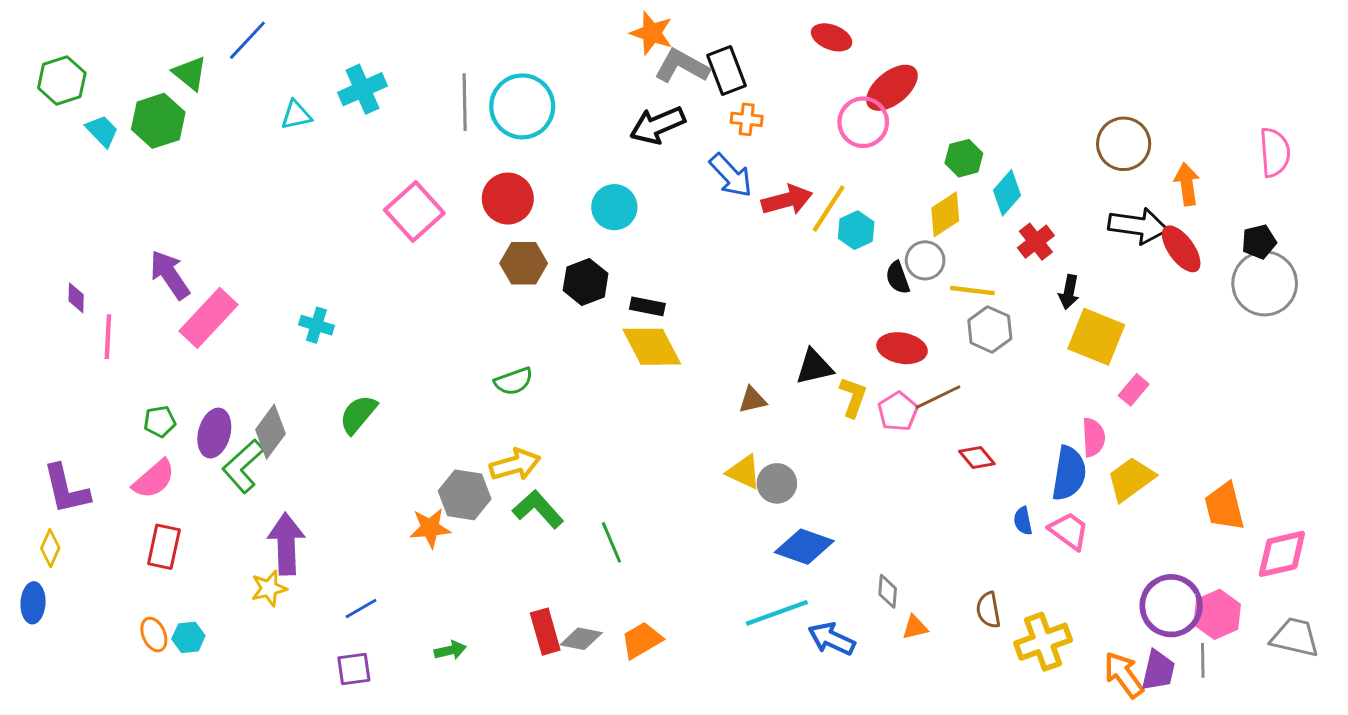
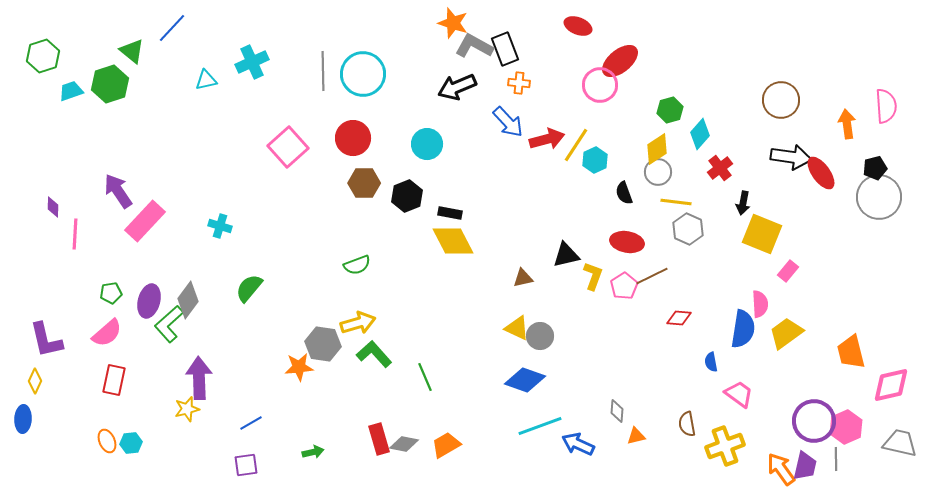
cyan trapezoid: (102, 131) -> (71, 91), turned -65
orange arrow: (1187, 184) -> (847, 124), moved
gray circle: (925, 260) -> (658, 172), moved
red diamond: (977, 457) -> (679, 318), turned -45
pink trapezoid: (1069, 531) -> (739, 394), moved
blue diamond: (804, 547) -> (525, 380), moved

